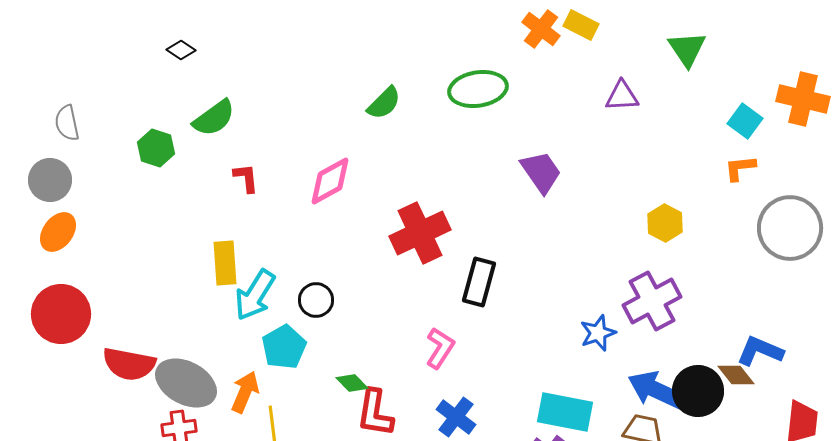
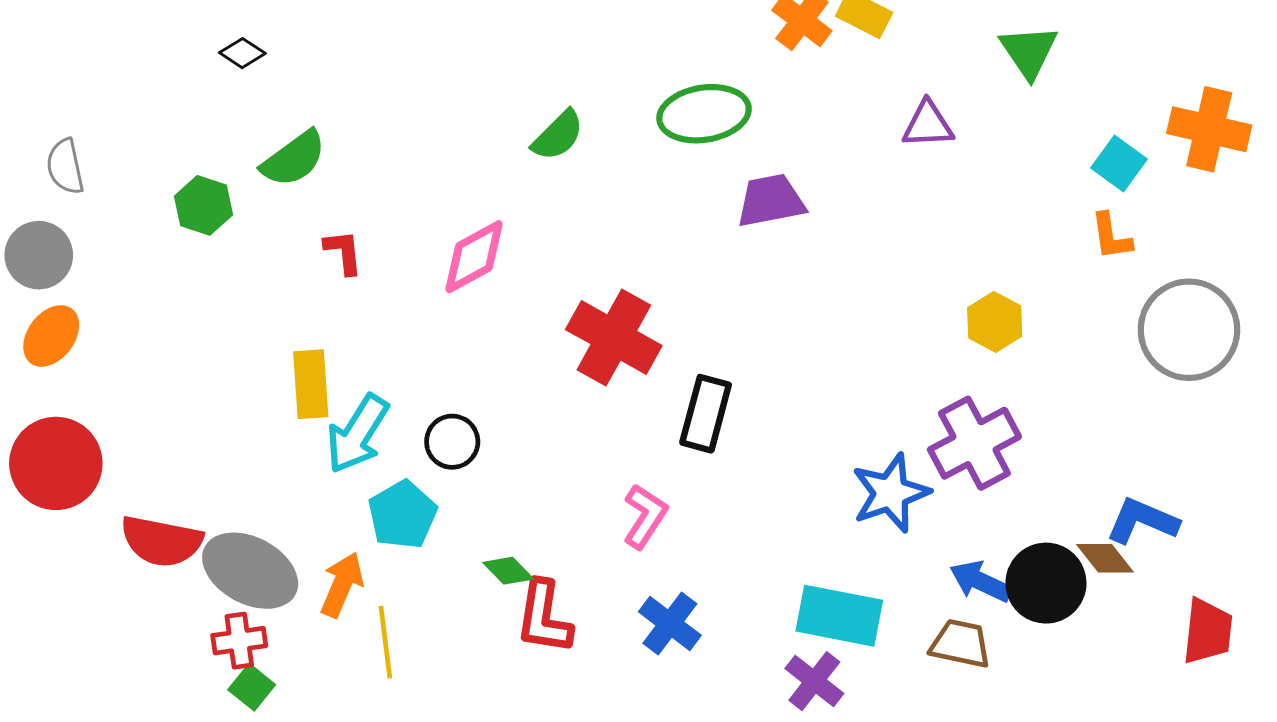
orange L-shape: (740, 168) -> (1111, 236), turned -92
purple trapezoid: (541, 172) -> (771, 201), moved, turned -66
red cross: (420, 233) -> (614, 338), turned -36
blue star: (598, 333) -> (891, 493), size x1.4
blue arrow: (656, 390) -> (981, 582), size x0.7

